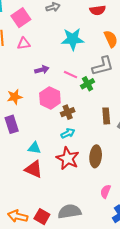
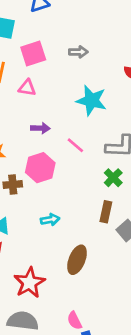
green cross: (88, 84) -> (113, 178), moved, turned -32
brown cross: (68, 112) -> (13, 185), moved
red star: (68, 158) -> (29, 283), moved
pink semicircle: (106, 191) -> (74, 320), moved, turned -64

